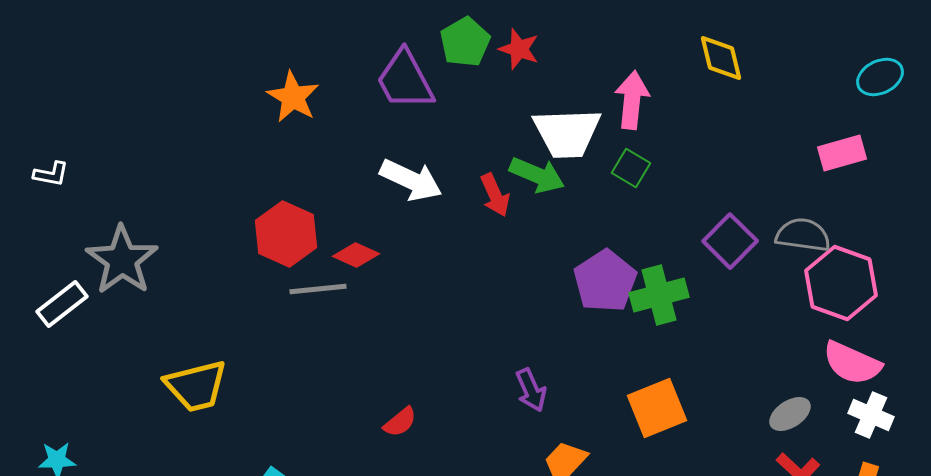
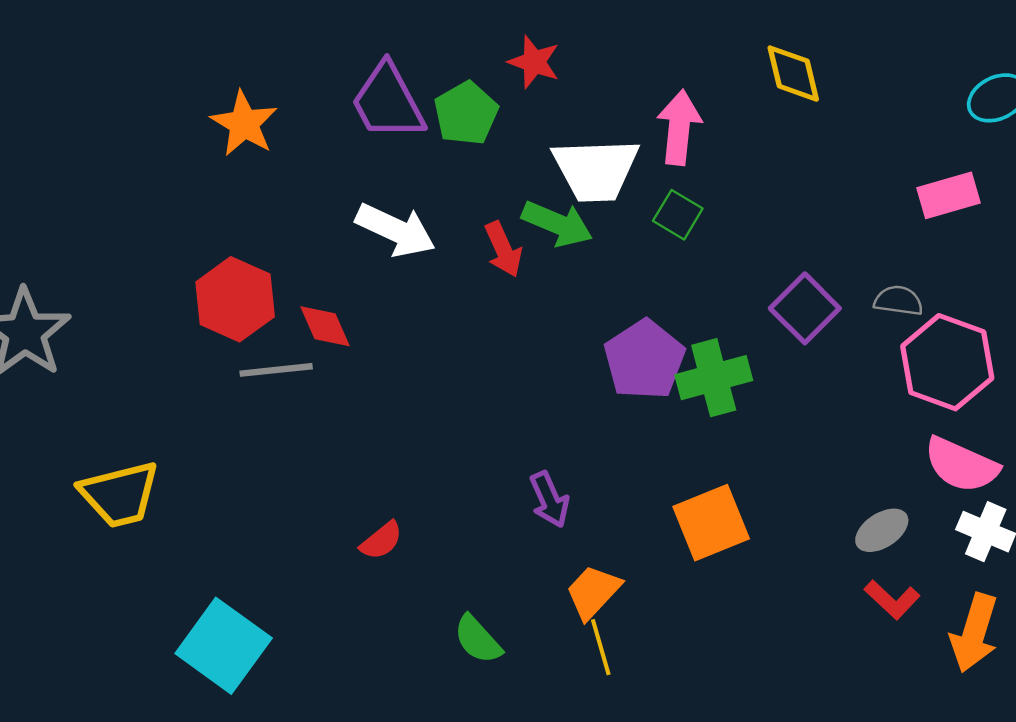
green pentagon: (465, 42) -> (466, 113), moved
gray semicircle: (803, 235) -> (898, 301), size x0.7
red diamond: (356, 255) -> (325, 326), turned 42

